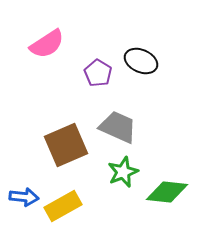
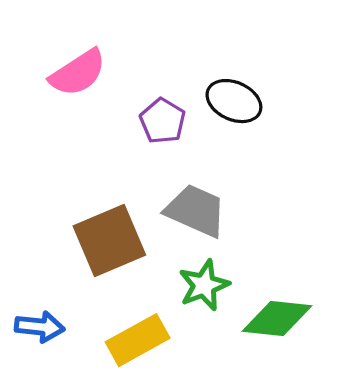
yellow rectangle: (63, 206) -> (138, 340), moved

